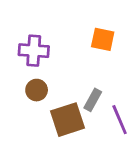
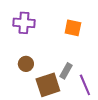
purple cross: (34, 51) -> (24, 23), moved

